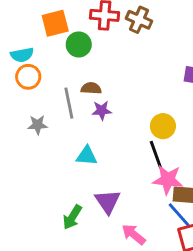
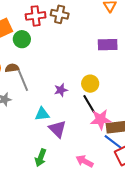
brown semicircle: (91, 88) -> (12, 68), moved
purple star: (102, 110) -> (61, 90), moved
purple triangle: (108, 201) -> (58, 129), moved

